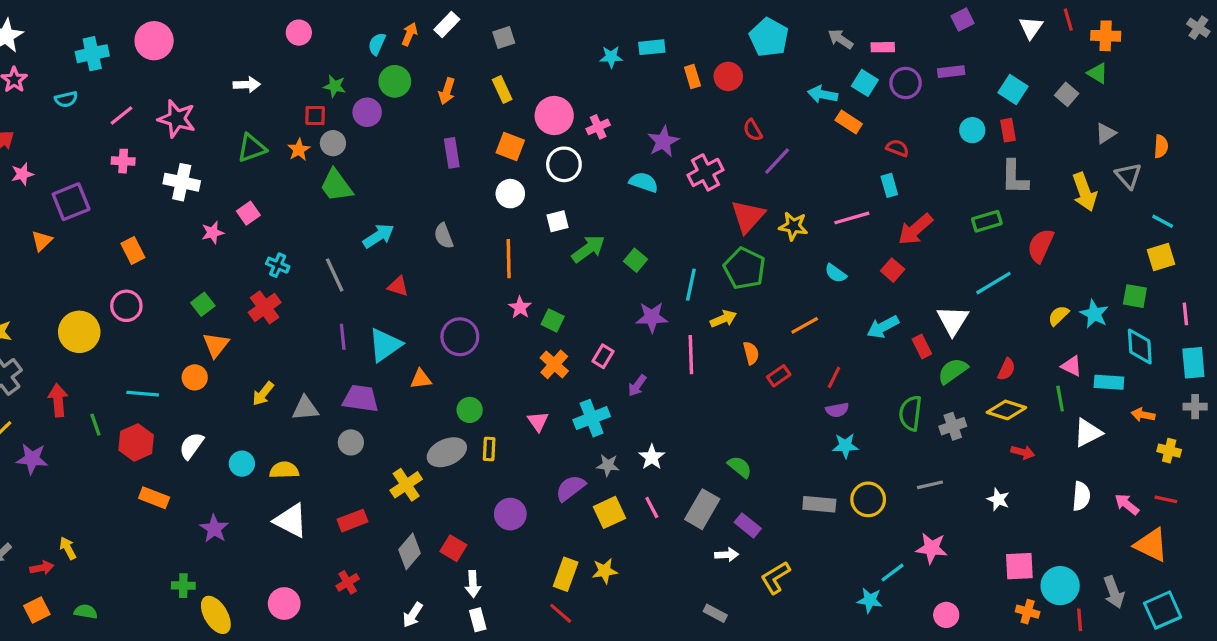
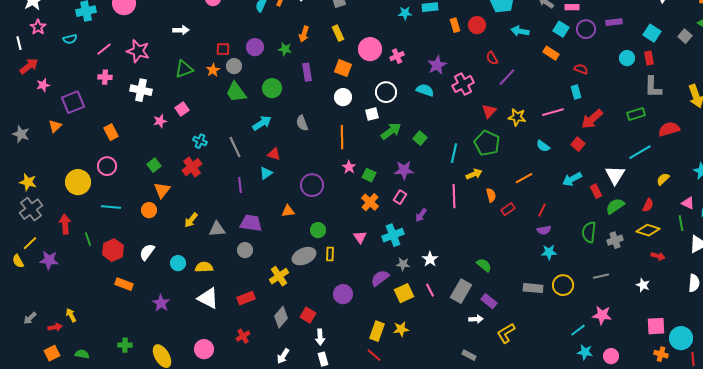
green circle: (395, 81) -> (272, 88), moved
green star: (335, 86) -> (285, 49), moved
cyan arrow: (823, 94) -> (520, 31), moved
white circle: (564, 164) -> (386, 92), moved
red triangle: (748, 216) -> (489, 111), size x0.7
red semicircle: (1041, 246) -> (669, 129), turned 50
yellow semicircle: (1058, 316) -> (663, 179), moved
purple star: (652, 317) -> (404, 170), moved
cyan triangle: (385, 345) -> (266, 173), moved, size x0.6
cyan line: (143, 394) -> (111, 207), moved
green cross: (183, 586) -> (125, 345), moved
cyan star: (870, 600) -> (585, 352), moved

